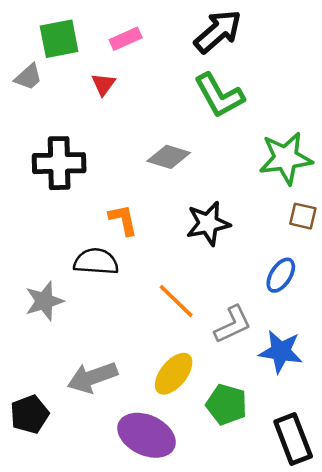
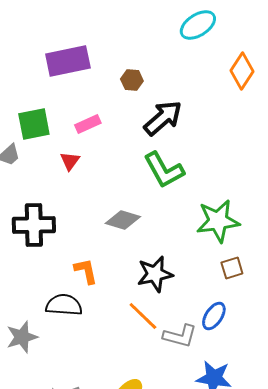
brown square: (303, 216) -> (232, 268), turned -30
orange line: (176, 301) -> (143, 316), moved
gray L-shape: (233, 324) -> (180, 336), moved, turned 40

